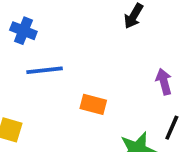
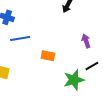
black line: (172, 128) -> (92, 66), turned 40

